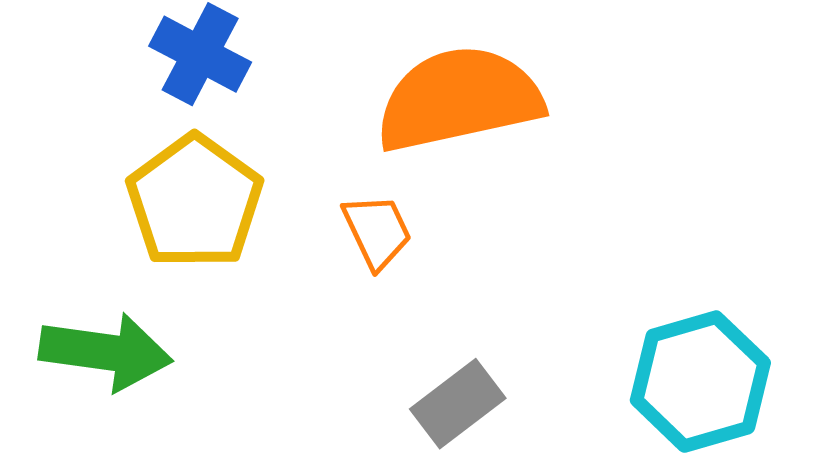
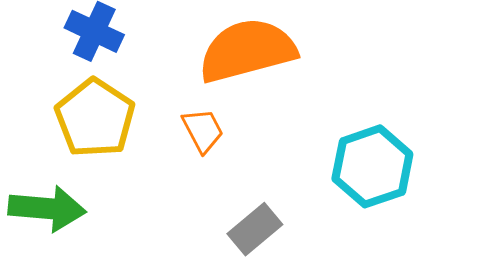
cyan hexagon: (700, 382) -> (372, 166), moved

